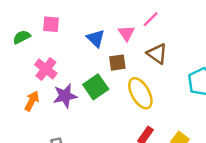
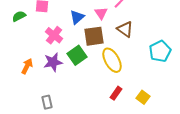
blue triangle: (96, 38) -> (77, 17), turned 35
brown square: (117, 63) -> (94, 36), size x1.5
pink cross: (46, 69) -> (54, 35), moved

